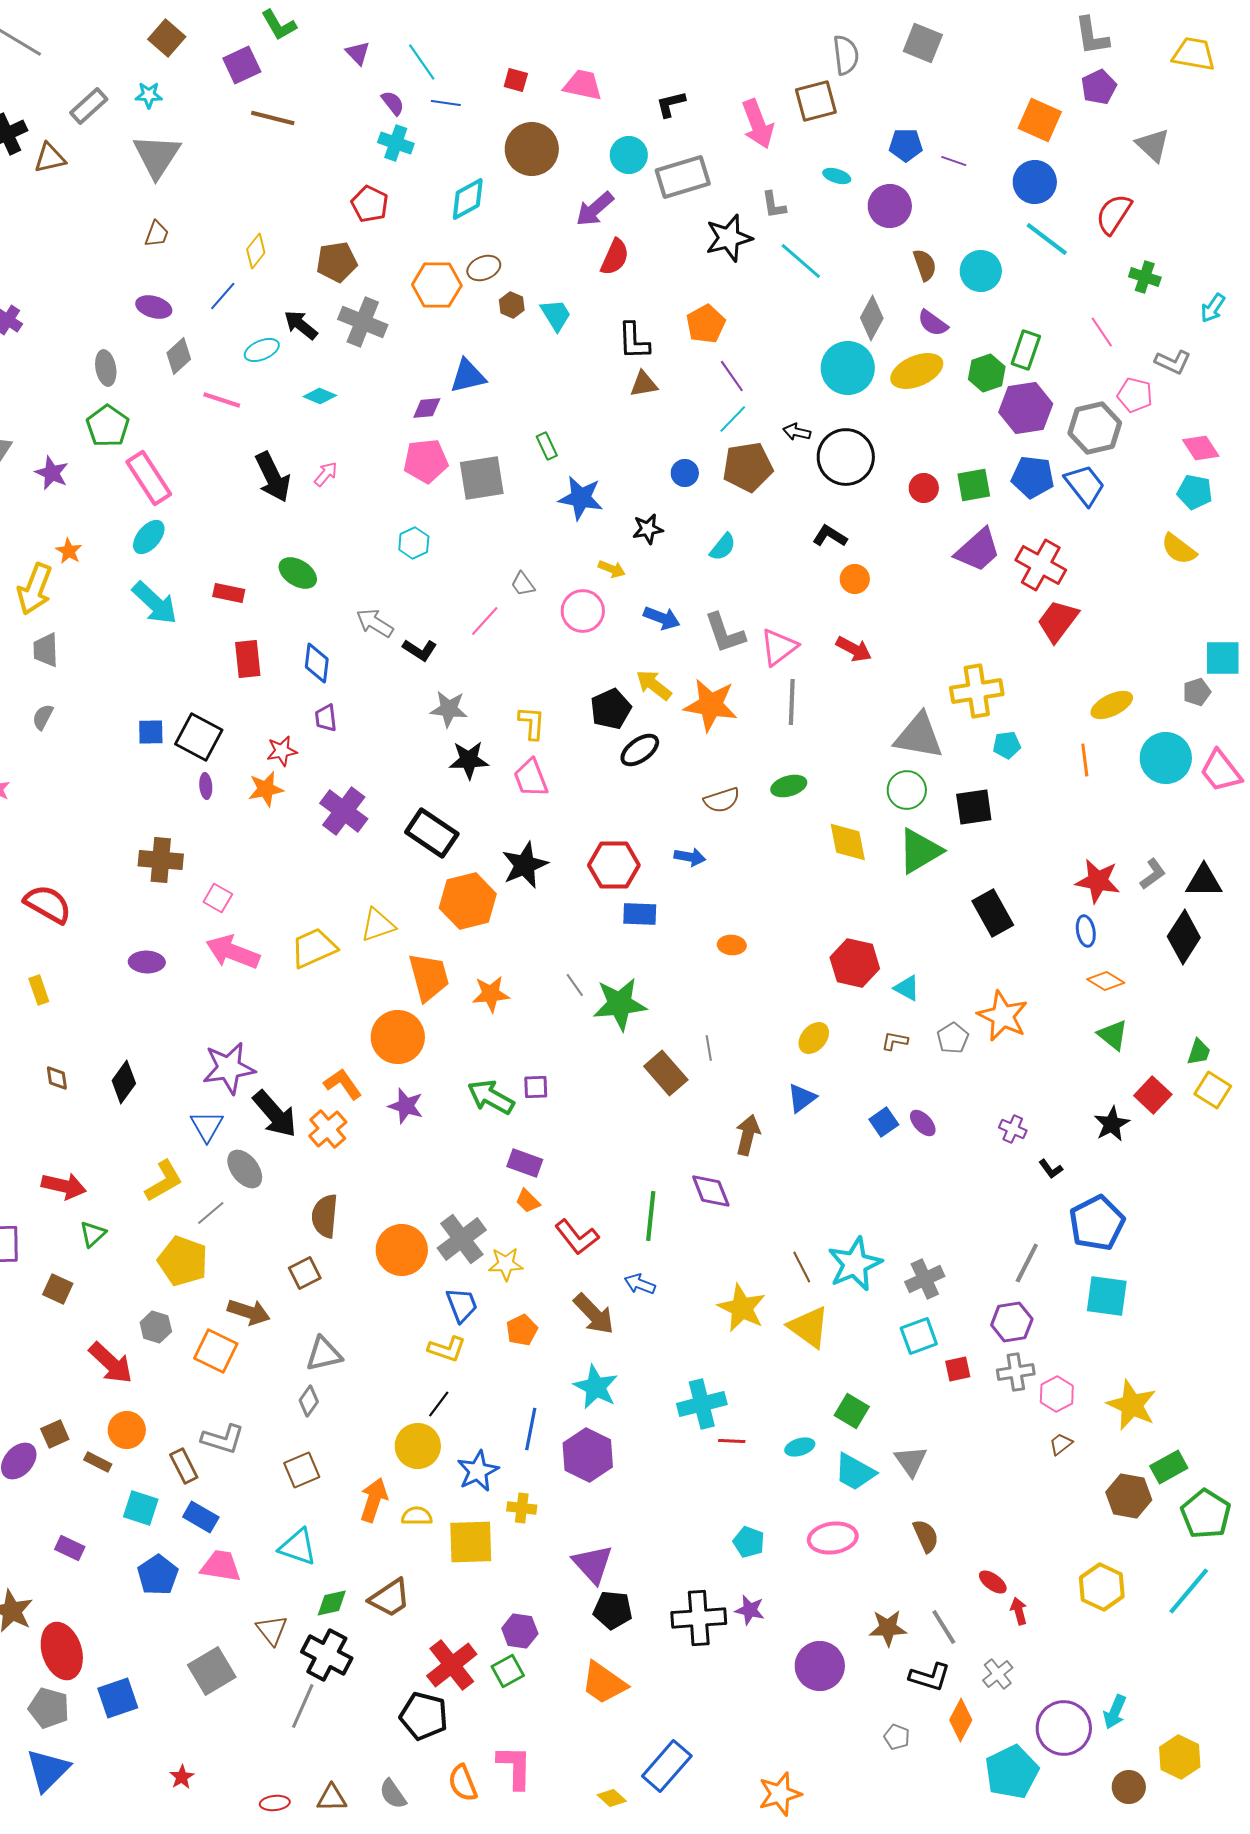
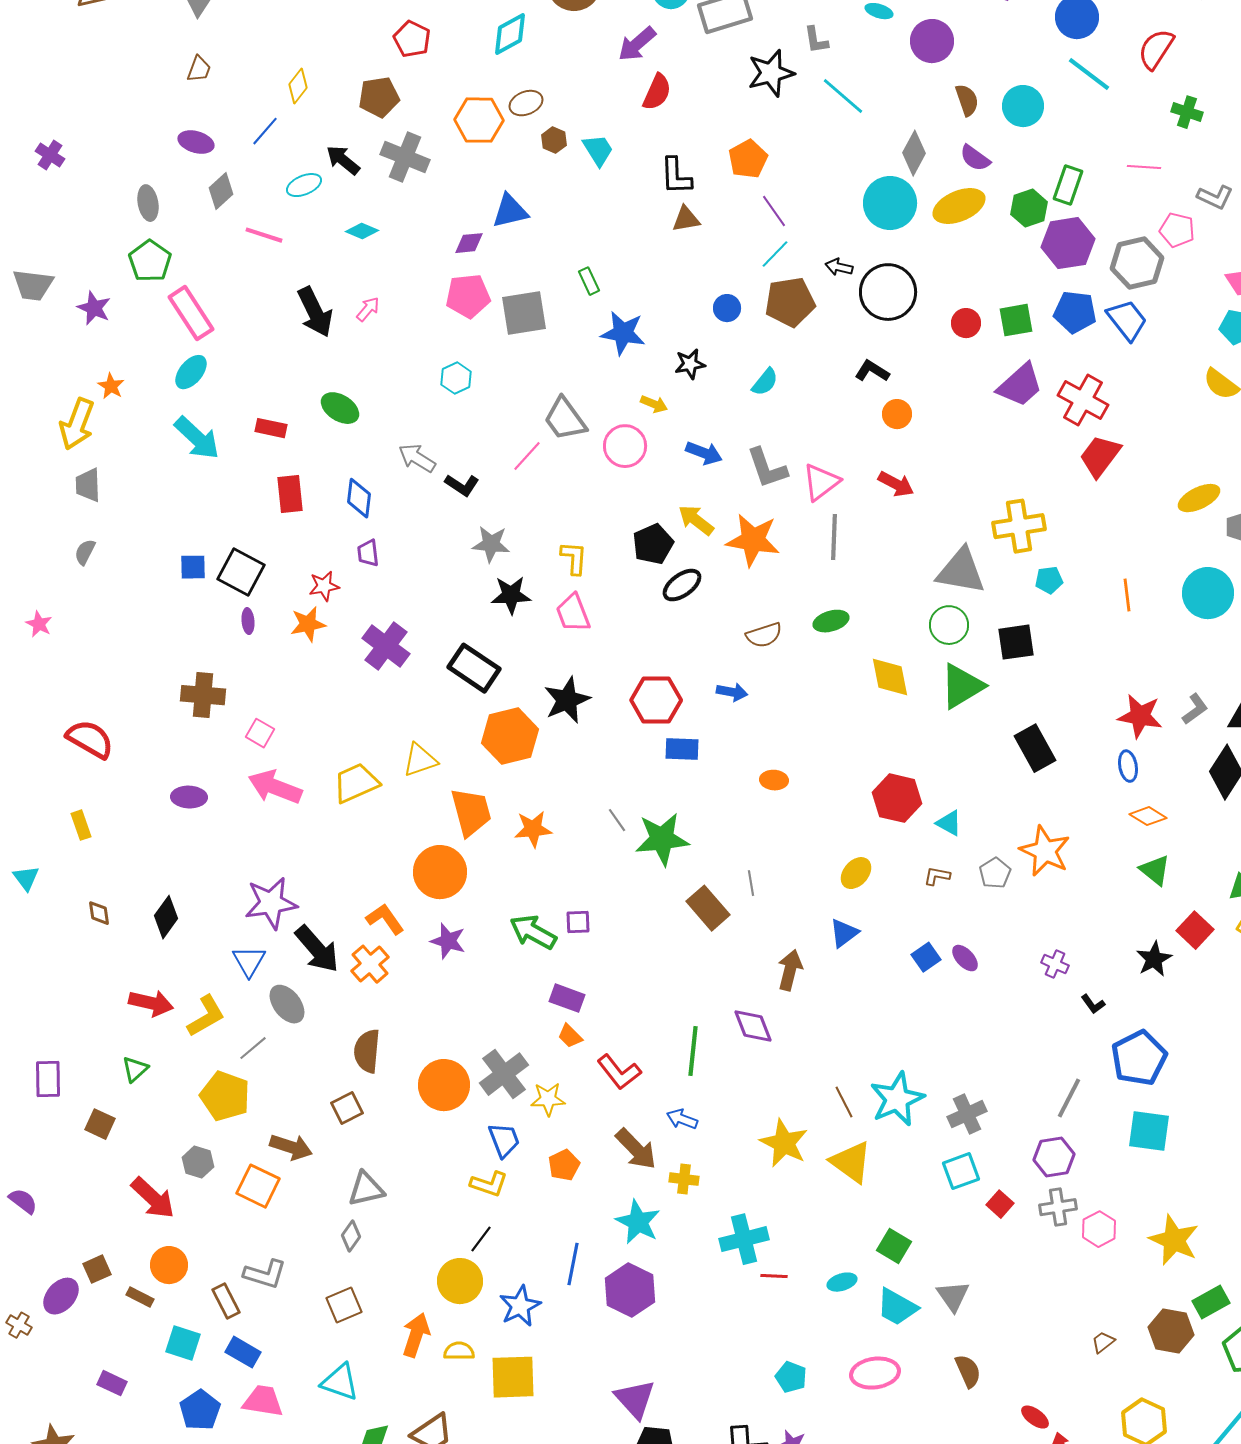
pink line: (1102, 332) -> (1144, 167), turned -52
gray trapezoid: (523, 584) -> (565, 419), size x1.8
yellow ellipse: (1112, 705) -> (1199, 498), moved
red arrow: (64, 1186) -> (151, 1003), moved
red square: (958, 1369) -> (1000, 1204), turned -36
brown trapezoid: (1061, 1444) -> (1103, 1342), moved
yellow cross: (522, 1508) -> (684, 1179), moved

